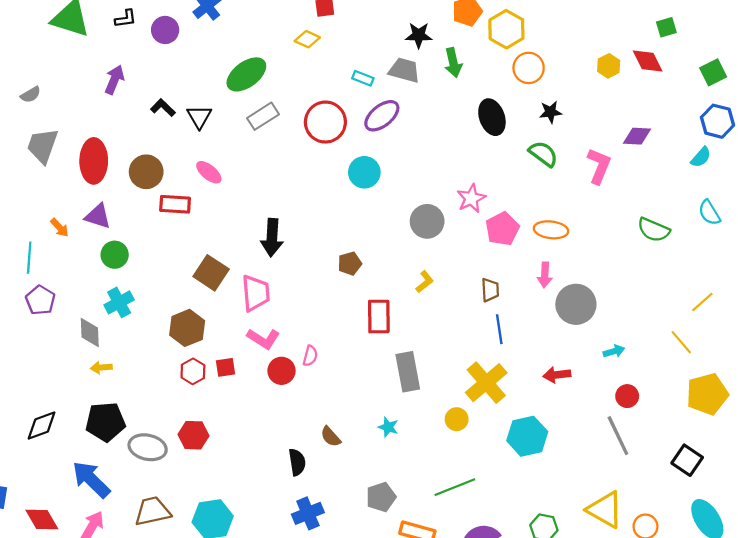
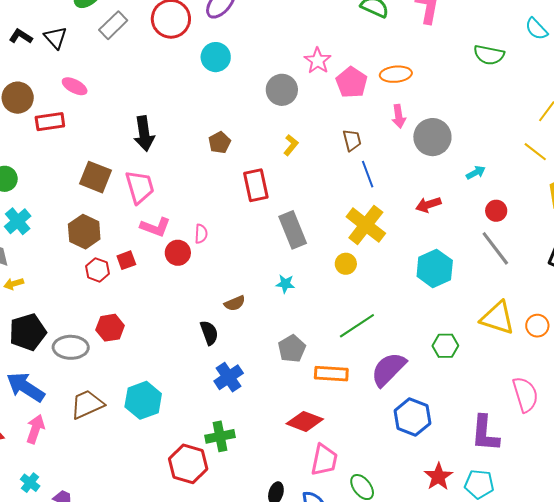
cyan hexagon: (527, 436) -> (435, 268), moved
brown semicircle: (331, 437) -> (235, 303), turned -60

